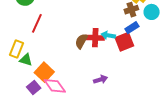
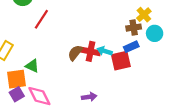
red line: (37, 23) -> (41, 19), moved
green triangle: (26, 60) -> (32, 66), moved
orange square: (44, 72) -> (17, 79), moved, turned 30

